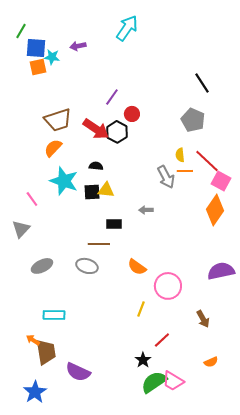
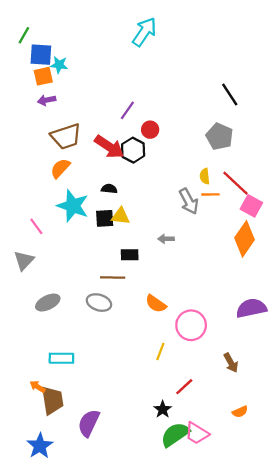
purple arrow: (78, 46) -> (47, 100), moved
purple semicircle: (78, 372) -> (89, 423), turned 90

